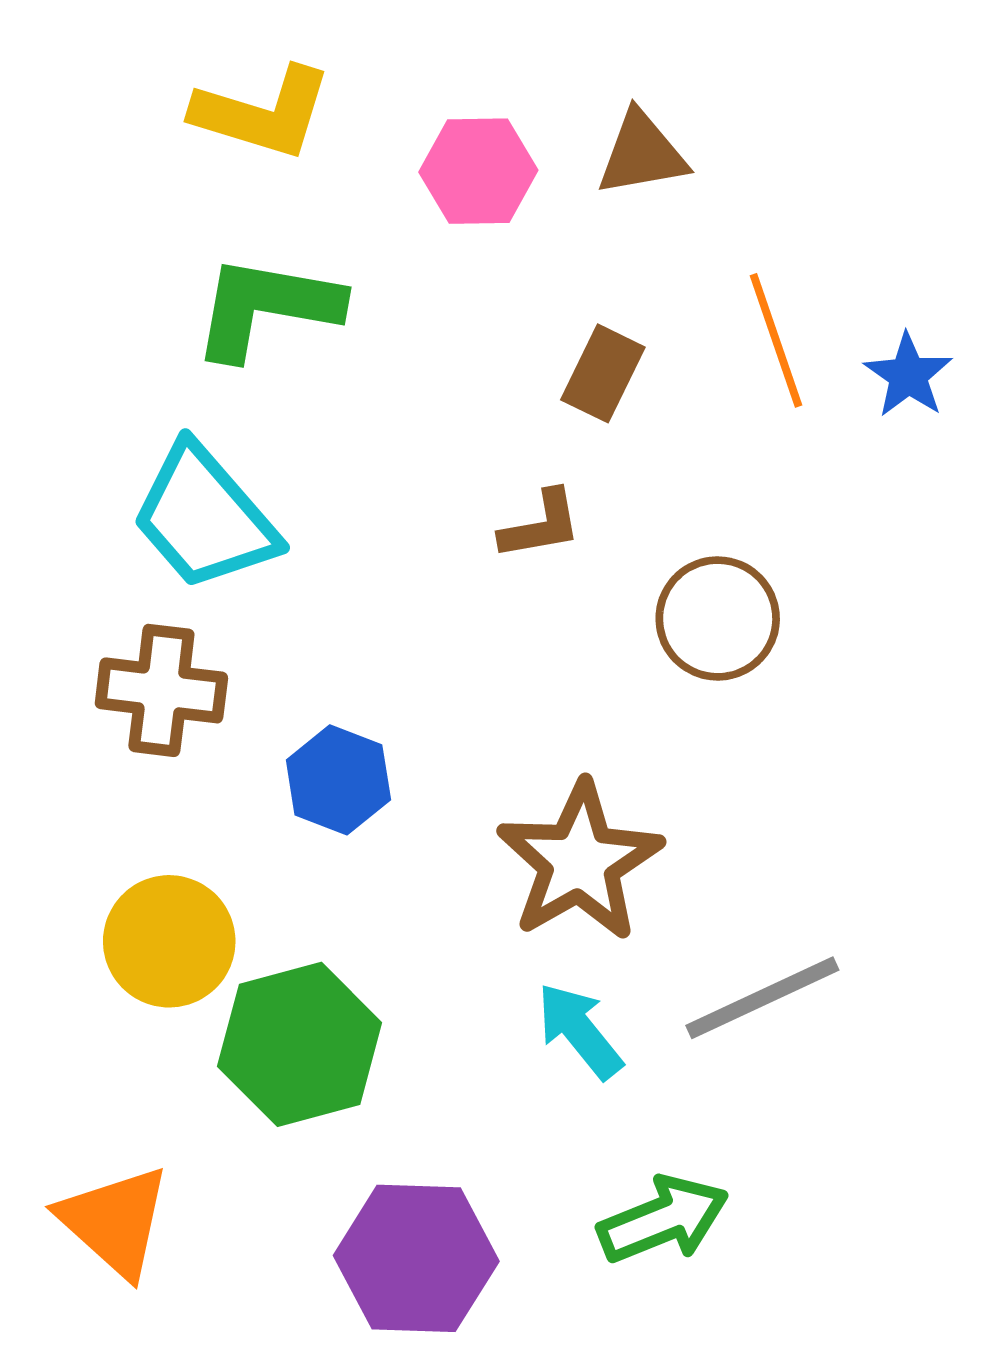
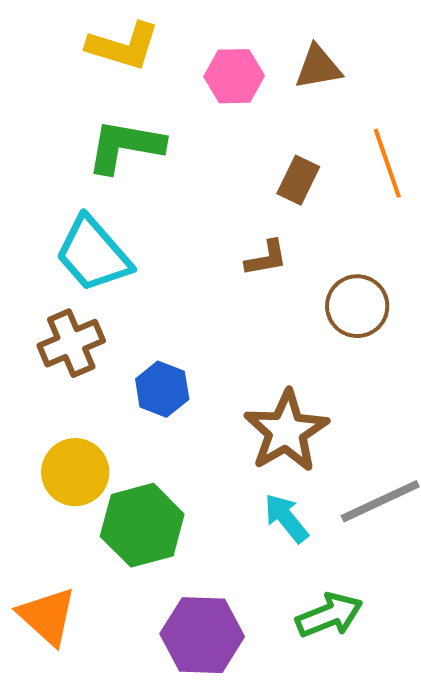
brown cross: (161, 690) -> (71, 343), turned -30

